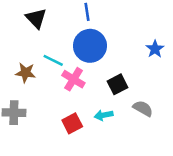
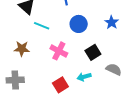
blue circle: (90, 46) -> (79, 24), moved, size x0.7
blue star: (155, 49) -> (112, 22), moved
cyan line: (53, 60) -> (42, 26), moved

